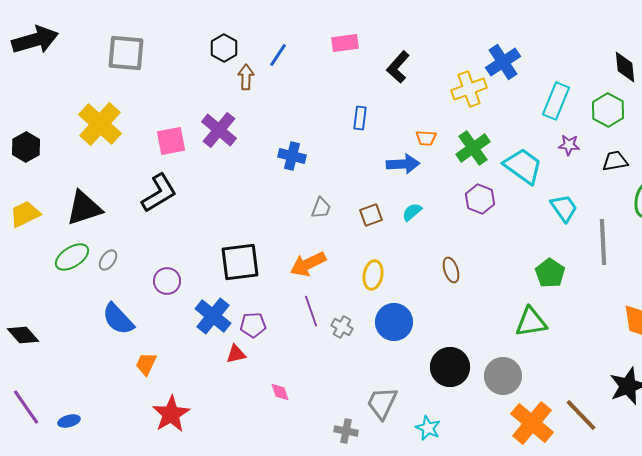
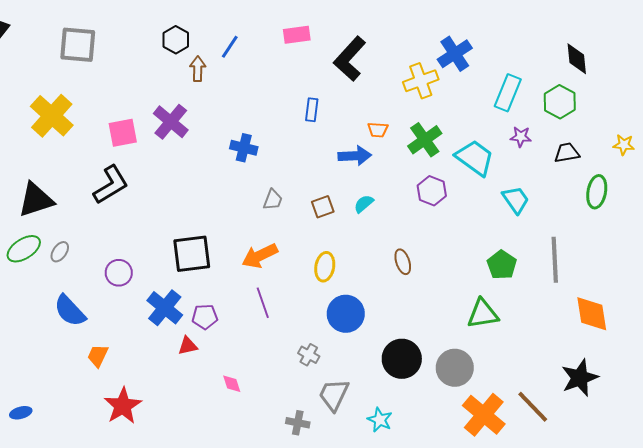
black L-shape: (398, 67) -> (350, 59), size x1.4
gray line: (603, 242) -> (555, 260), moved
gray cross: (342, 327) -> (309, 355), moved

